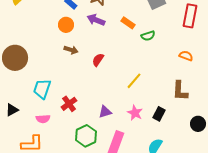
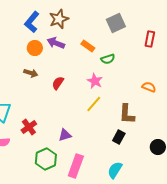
red rectangle: (190, 16) -> (150, 39), size x0.7
orange circle: (66, 25) -> (35, 48), moved
orange semicircle: (186, 56) -> (149, 87), moved
brown L-shape: (180, 91) -> (127, 114), moved
pink star: (135, 113) -> (95, 81), moved

